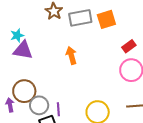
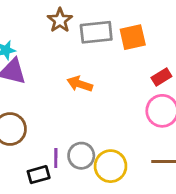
orange arrow: (71, 55) -> (80, 84), turned -60
gray circle: (39, 105) -> (81, 156), moved

